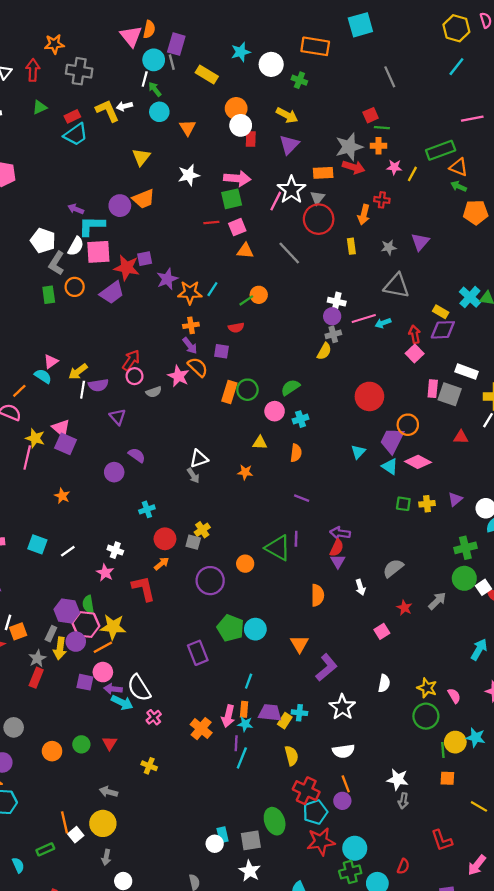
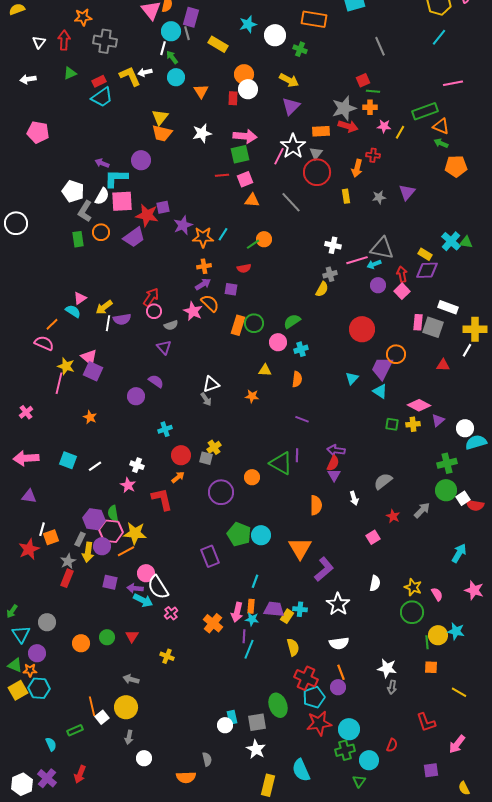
red rectangle: (251, 139) -> (233, 98), moved
orange trapezoid: (144, 199) -> (162, 133), moved, turned 35
gray triangle: (397, 286) -> (382, 248), moved
purple circle: (332, 316) -> (378, 285), moved
purple arrow: (190, 346) -> (203, 284), turned -84
purple triangle: (118, 417) -> (164, 347), moved
pink diamond: (418, 462) -> (419, 405), moved
orange triangle: (299, 644) -> (300, 548), size x1.4
pink circle: (103, 672) -> (146, 573), moved

